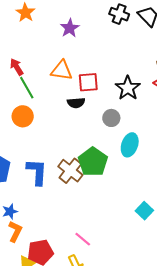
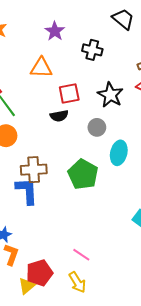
black cross: (119, 14) -> (92, 50), moved
purple star: (70, 28) -> (55, 31), moved
orange triangle: (62, 70) -> (41, 68), moved
brown cross: (70, 171) -> (34, 170), moved, turned -35

